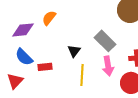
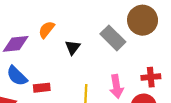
gray rectangle: (105, 41) -> (113, 38), moved
black triangle: (74, 51) -> (73, 47), moved

